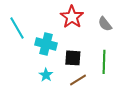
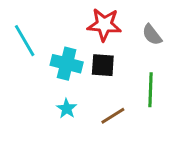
red star: (72, 17) -> (104, 25), turned -30
black square: (73, 58) -> (103, 65), moved

